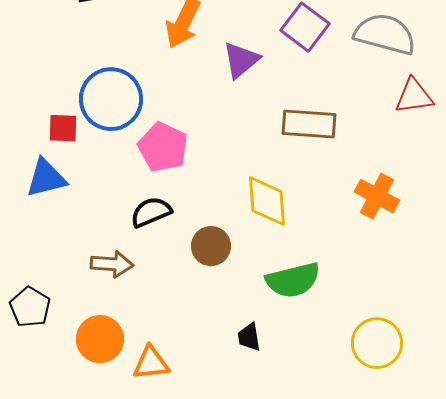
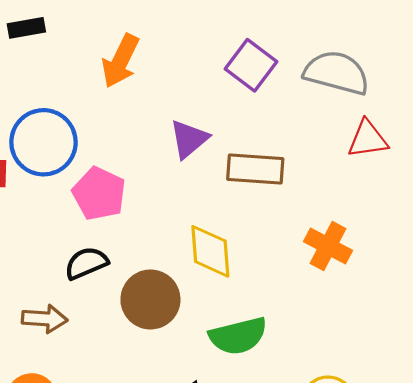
purple triangle: (241, 60) -> (189, 139), moved
brown circle: (211, 246) -> (150, 299), size x1.4

